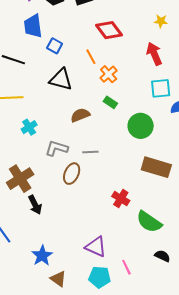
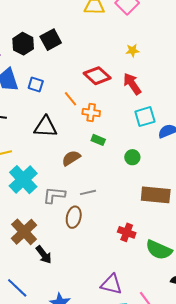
red diamond: (109, 30) -> (97, 76), moved
blue square: (55, 46) -> (36, 85), moved
orange cross: (109, 74) -> (91, 113), turned -30
green circle: (141, 126) -> (132, 157), size x0.6
cyan cross: (29, 127) -> (23, 180), size x1.8

